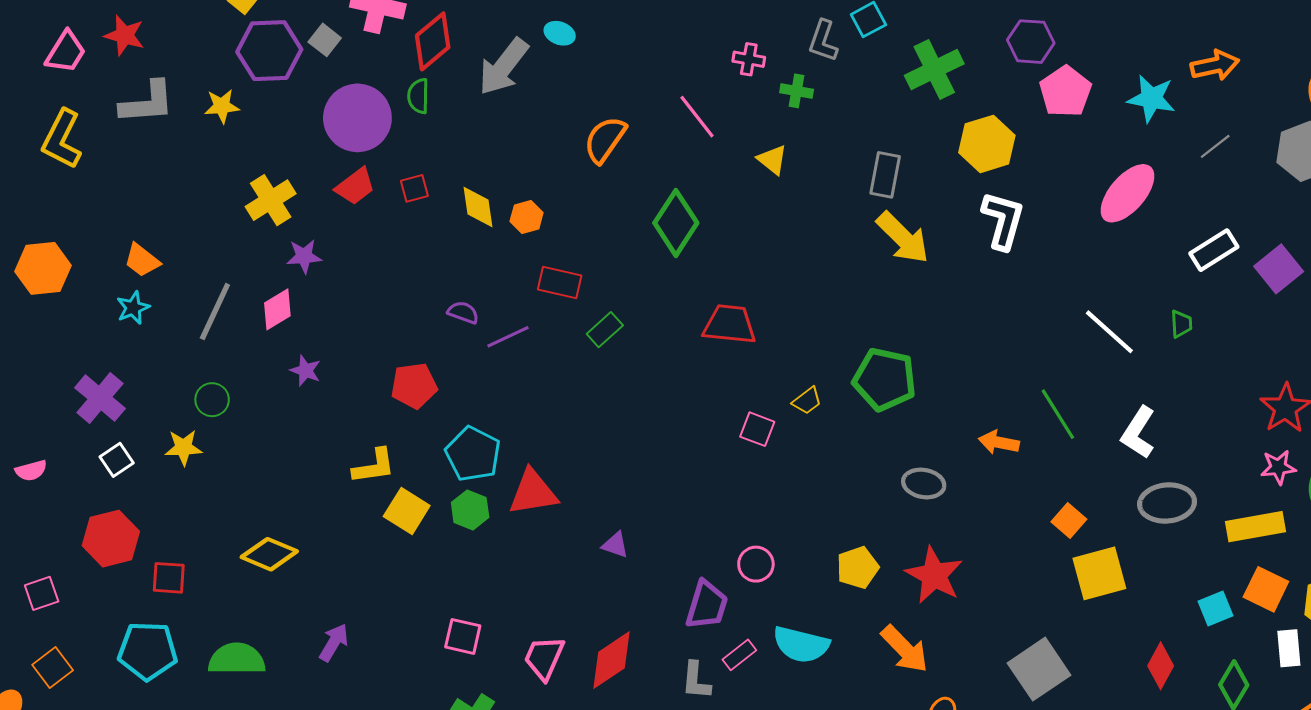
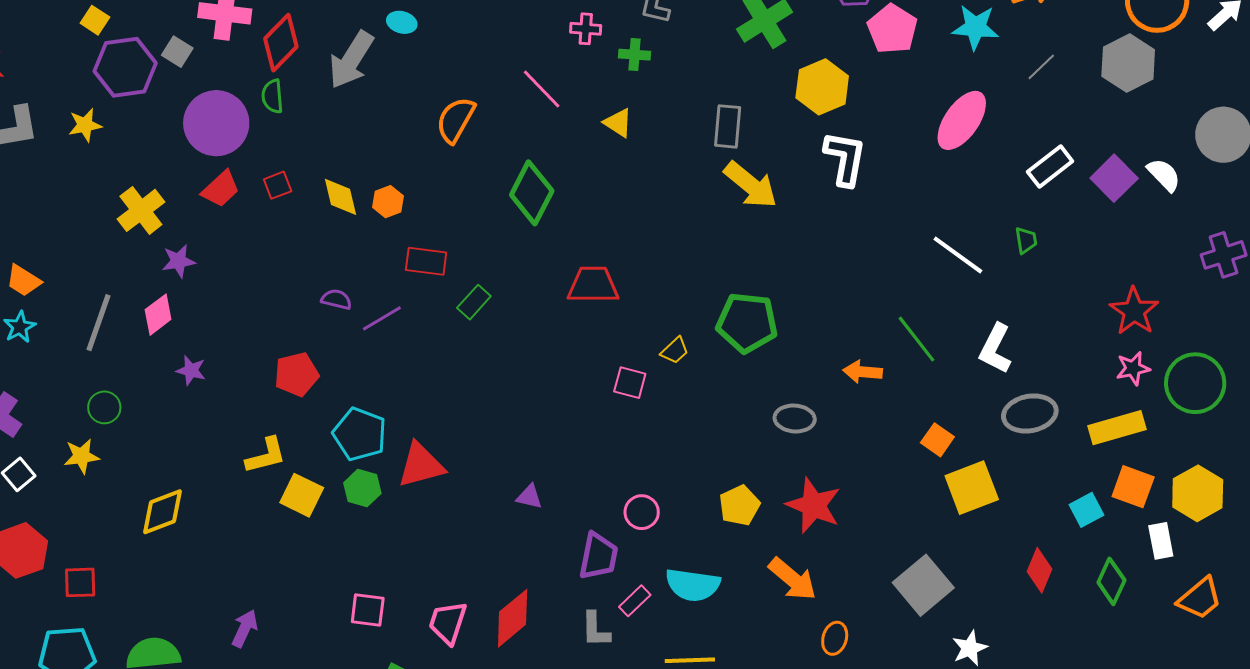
purple triangle: (615, 545) -> (529, 497), moved
yellow diamond: (269, 554) -> (163, 512), moved, turned -38

